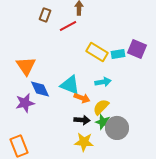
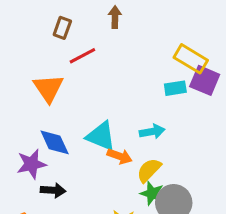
red line: (68, 26) -> (82, 56), moved
yellow rectangle: (97, 52) -> (191, 59), moved
orange triangle: (26, 66) -> (48, 88), moved
black arrow: (82, 120) -> (53, 190), moved

